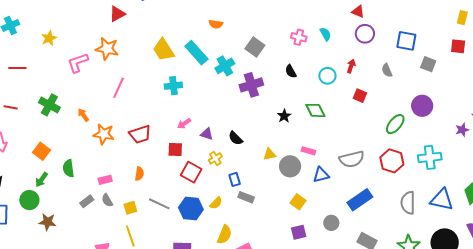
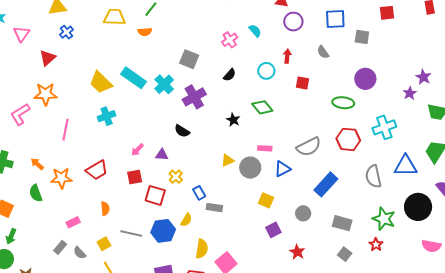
orange semicircle: (216, 24) -> (145, 32), moved
pink cross: (299, 37) -> (230, 40), turned -35
black semicircle: (291, 71) -> (230, 75), turned -96
cyan cross: (173, 86) -> (107, 116), moved
green ellipse: (395, 124) -> (343, 103), turned 70
black semicircle: (236, 138) -> (182, 131), moved
green semicircle: (68, 168) -> (36, 193), moved
gray semicircle: (107, 200) -> (80, 253), moved

